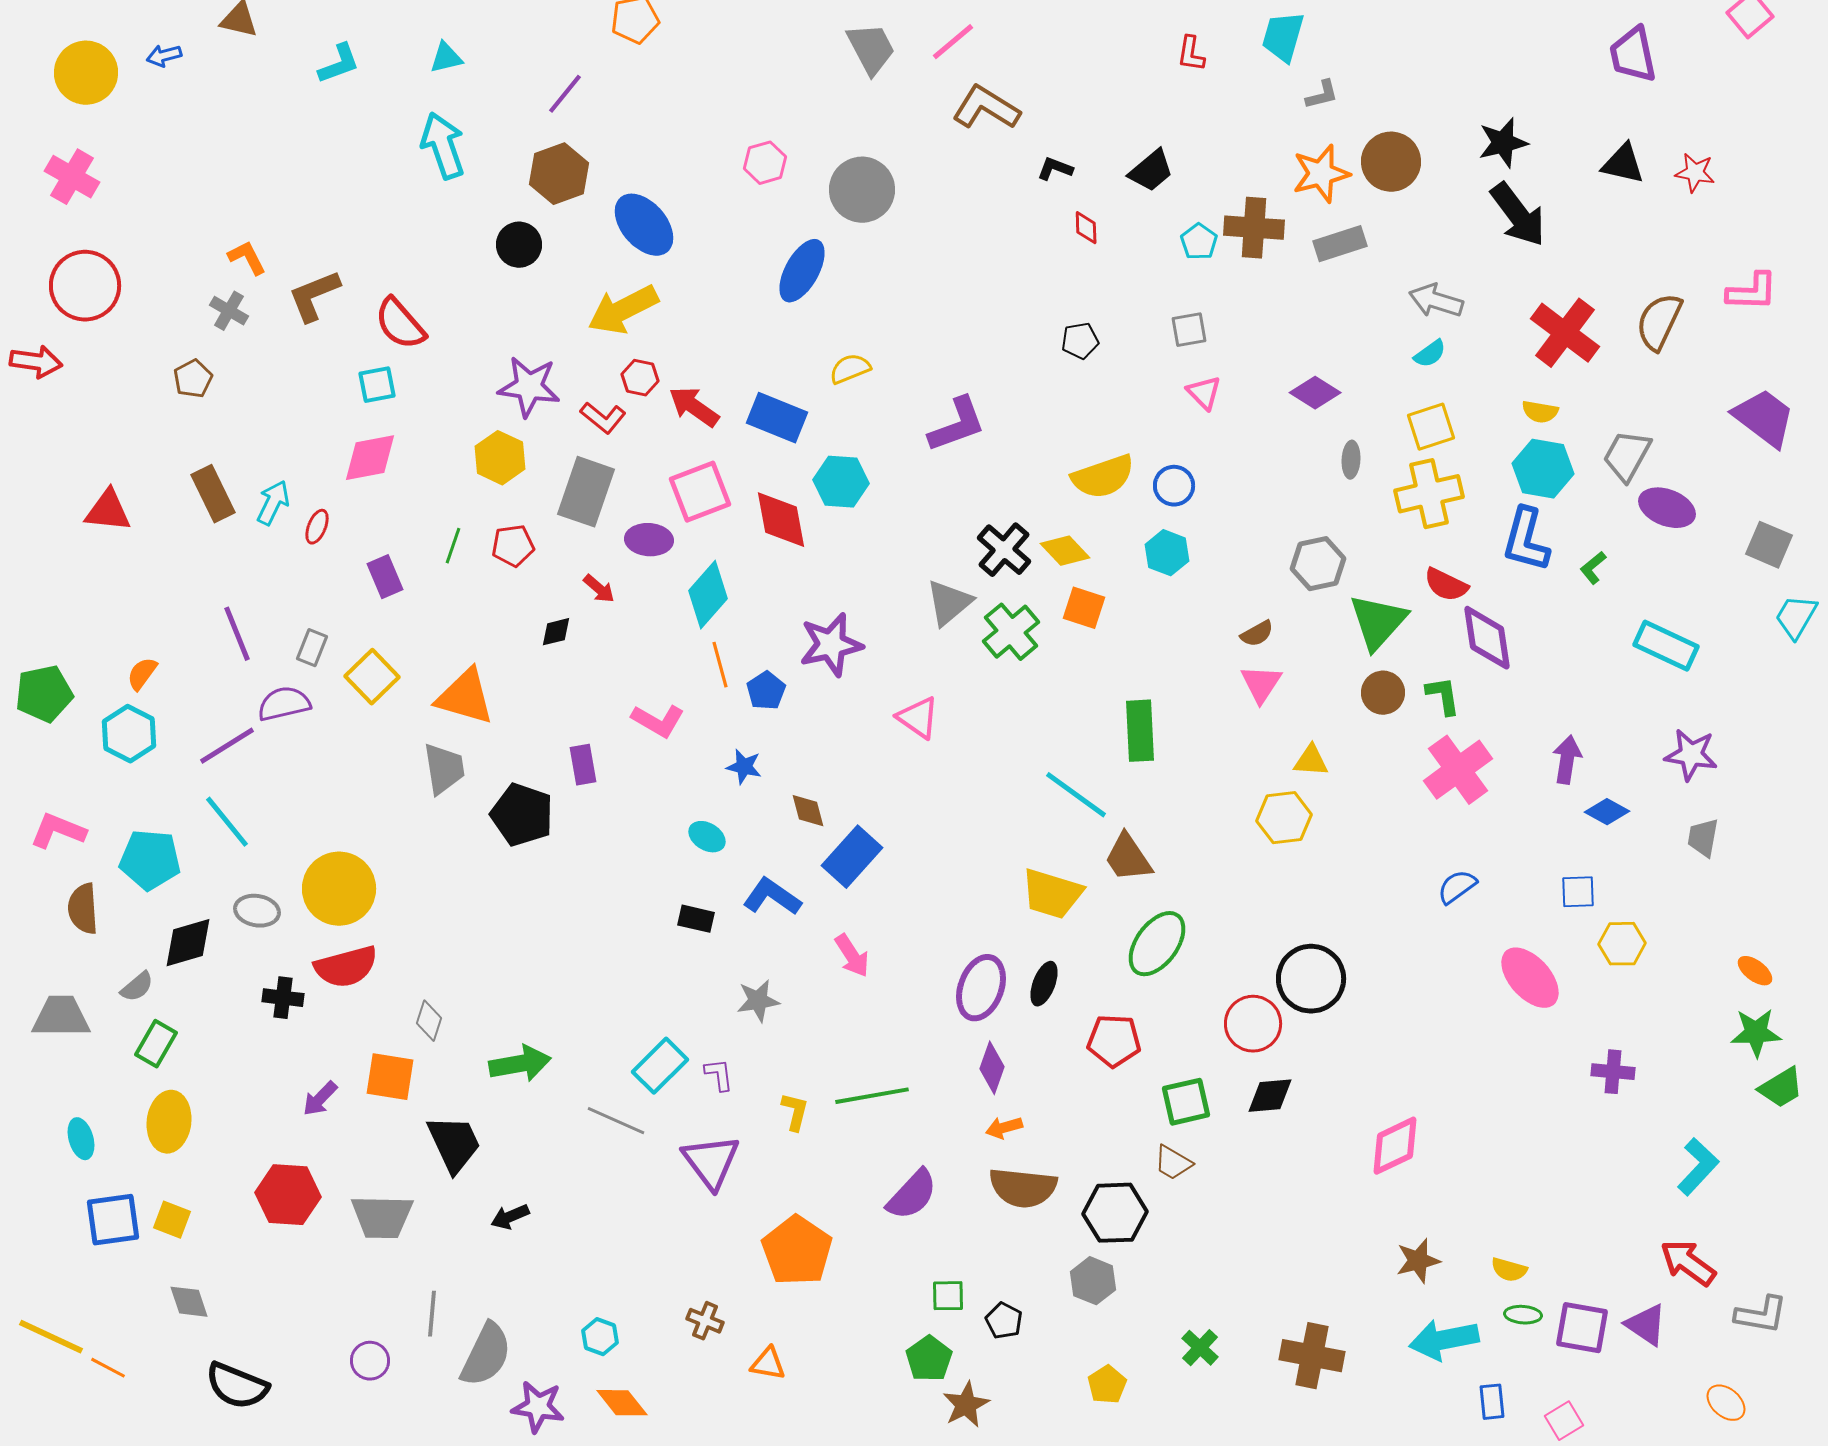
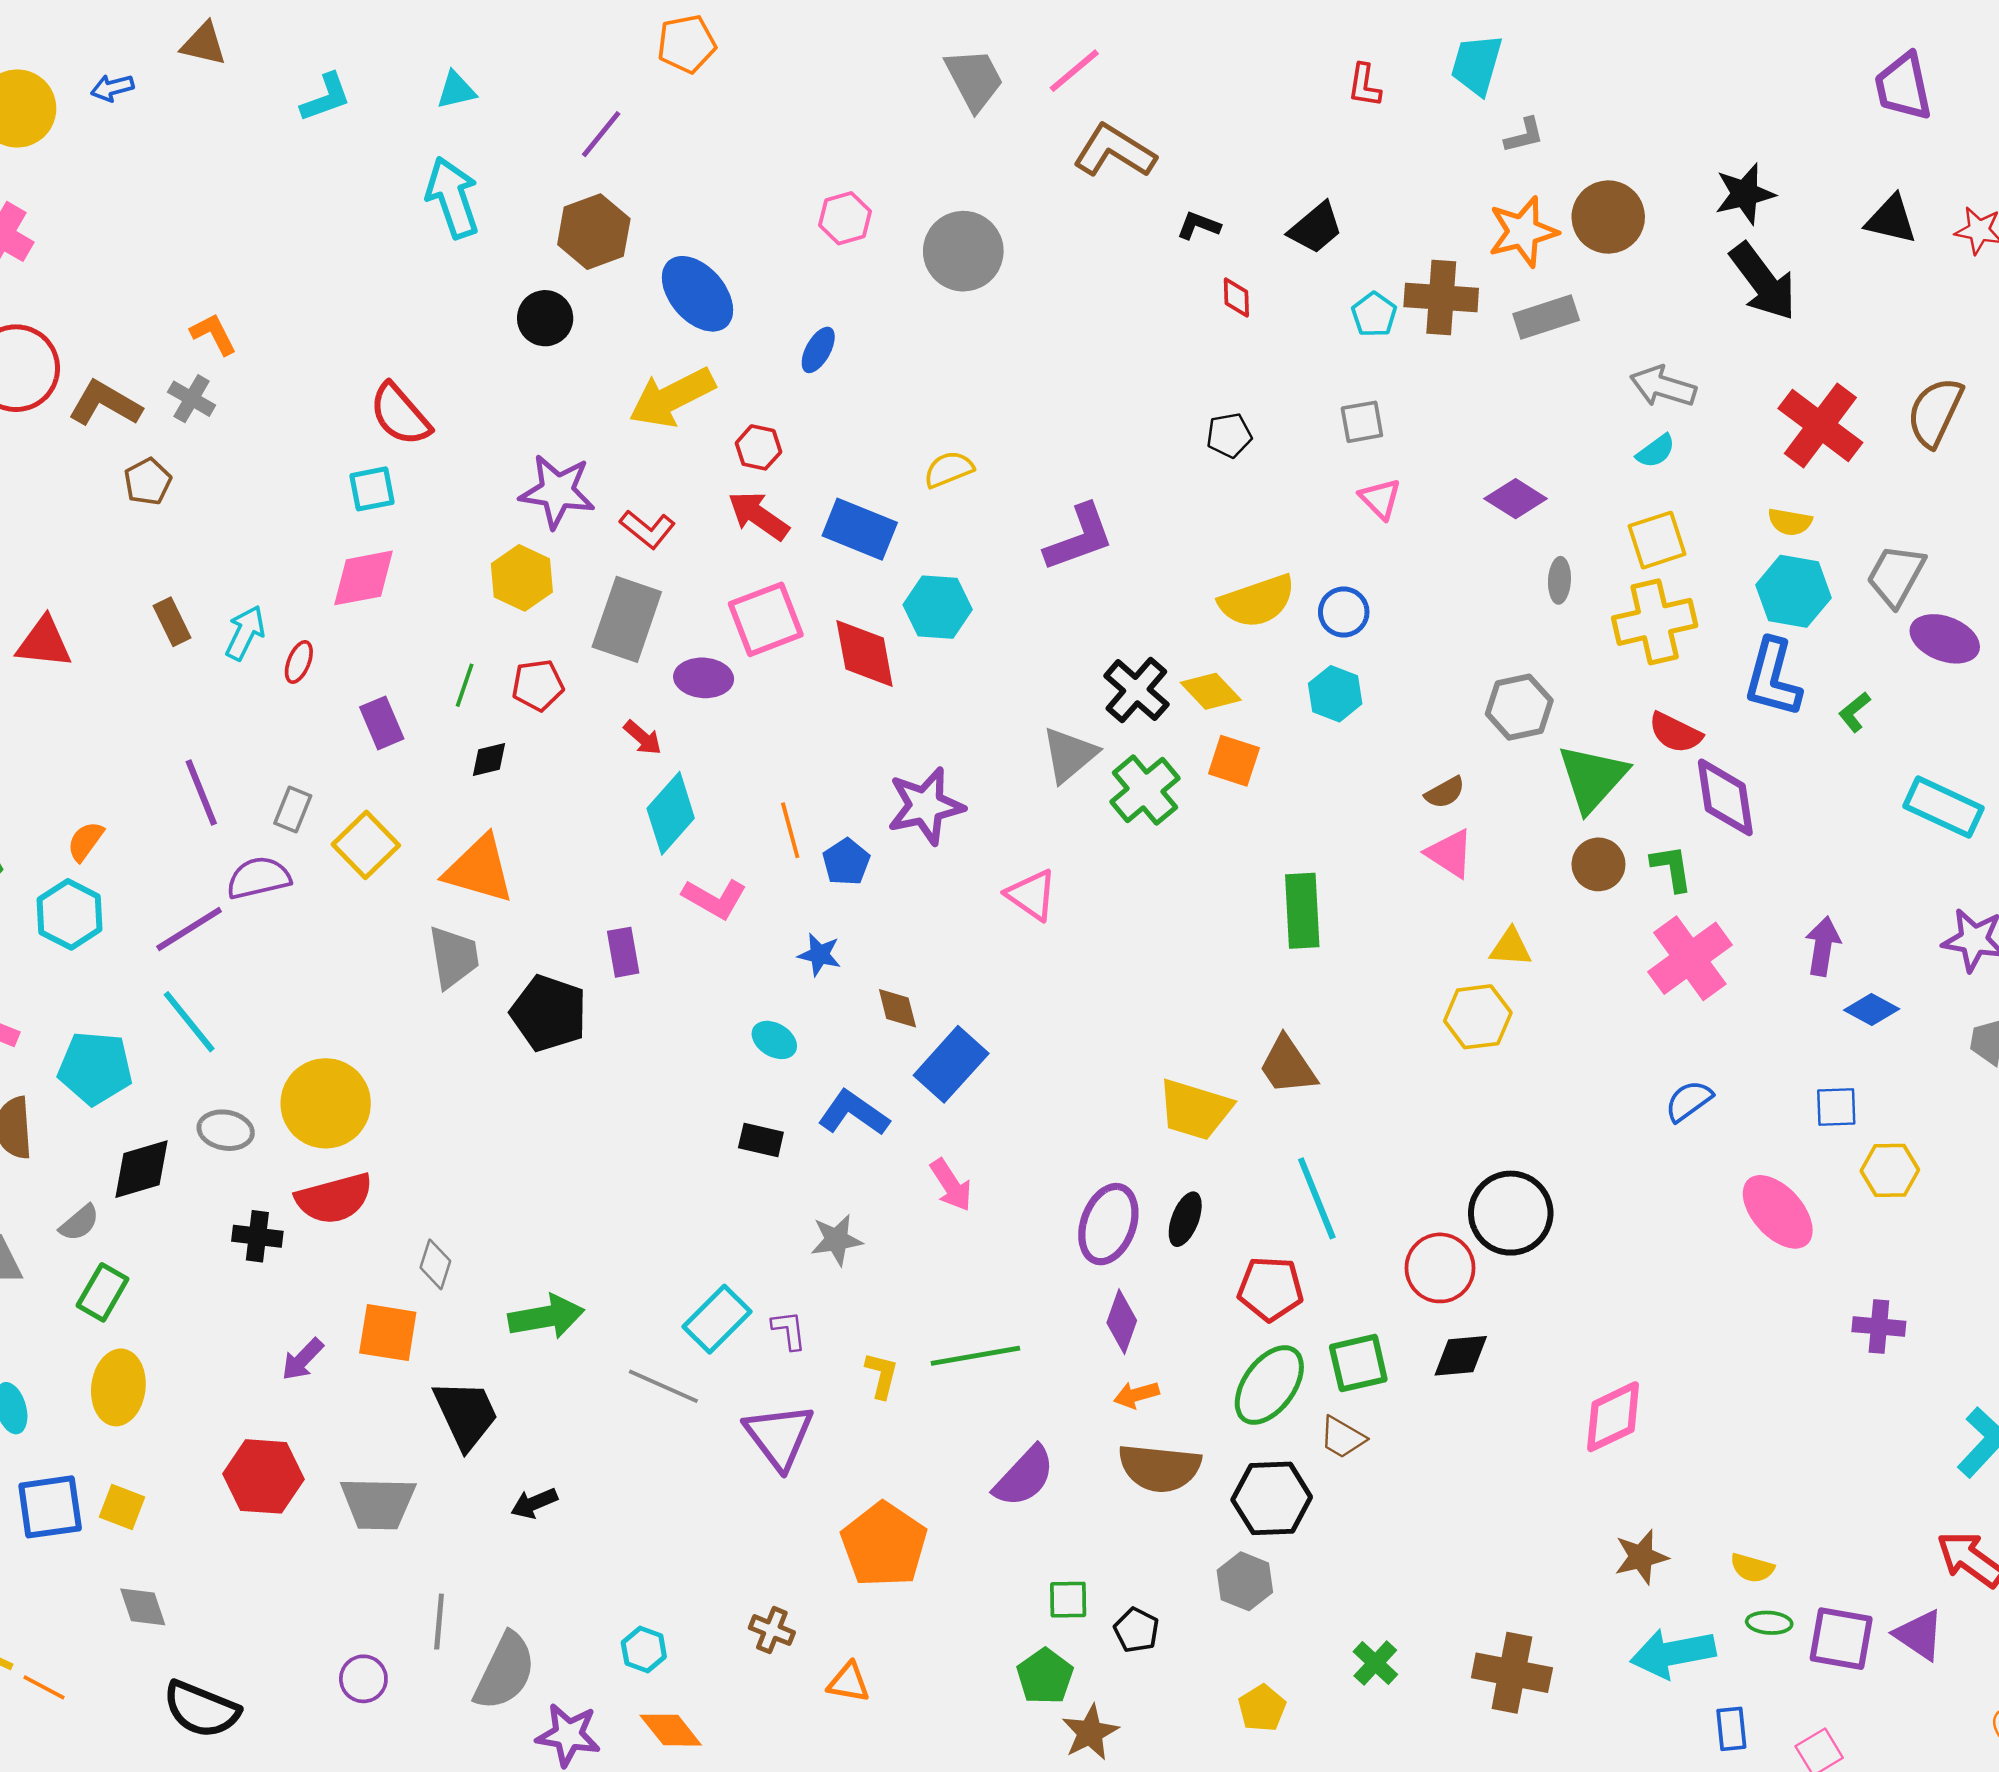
blue ellipse: (802, 271) -> (818, 350), moved, size x0.6
brown L-shape: (314, 296) -> (105, 404), moved, turned 52
red hexagon: (640, 378) -> (758, 447), moved
brown rectangle: (213, 494) -> (172, 622), size x0.7
cyan diamond: (708, 595) -> (671, 813), moved
black diamond: (556, 632) -> (489, 760), moved
pink triangle: (1261, 684) -> (1450, 853), turned -30
cyan line: (1076, 795) -> (1317, 1198), moved, turned 32
green ellipse: (1157, 944) -> (1269, 1385), moved

